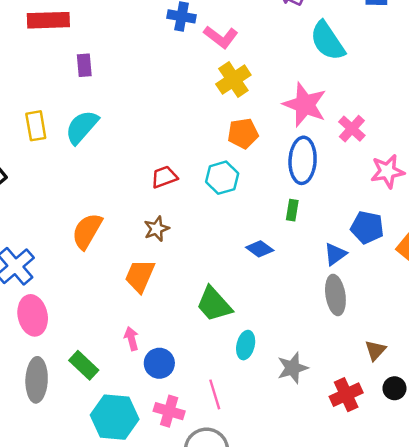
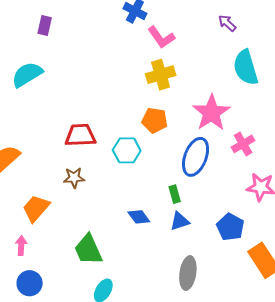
red trapezoid: (164, 177) -> (80, 135), size x1.4
green rectangle: (292, 210) -> (175, 194), turned -42
brown star: (157, 229) -> (74, 178), moved
blue triangle: (335, 254) -> (180, 221), moved
pink arrow: (131, 339) -> (21, 245), moved

